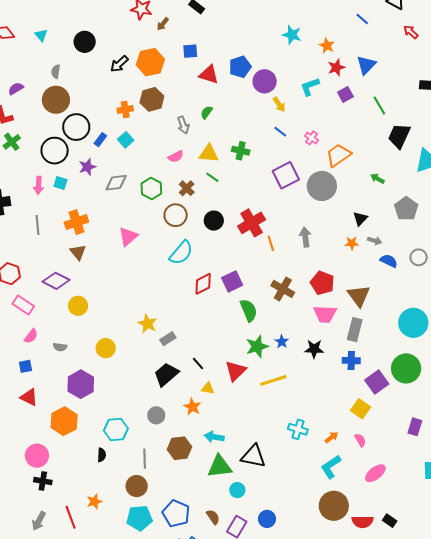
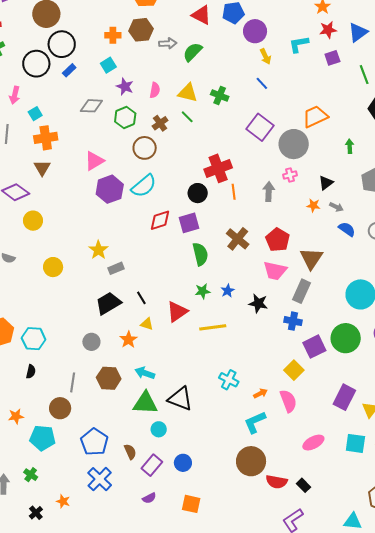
green semicircle: (207, 112) -> (193, 52), size x1.5
gray arrow: (183, 125) -> (168, 43), moved, turned -84
pink cross: (312, 138) -> (290, 175), moved, turned 32
blue rectangle: (100, 140) -> (69, 70), moved
pink semicircle: (176, 156) -> (155, 90), turned -63
purple star: (87, 167) -> (125, 86), moved, turned 30
purple square: (286, 175) -> (260, 127), turned -36
green arrow: (377, 179) -> (350, 146), turned 48
cyan square: (60, 183) -> (35, 114), moved, turned 32
black circle: (214, 221) -> (198, 193), moved
green star: (257, 346) -> (203, 291), size x0.7
purple hexagon: (81, 384) -> (110, 189), moved
purple rectangle: (415, 427) -> (344, 397), size x1.4
cyan hexagon: (116, 429) -> (34, 339), moved
pink semicircle: (360, 440) -> (288, 401), size x1.6
pink ellipse: (375, 473) -> (313, 443), moved
cyan pentagon: (139, 518) -> (42, 438), moved

